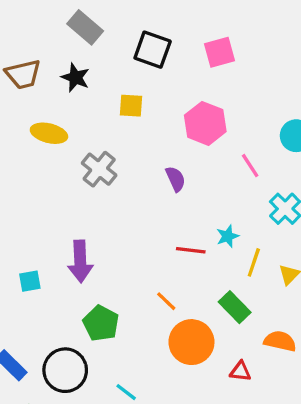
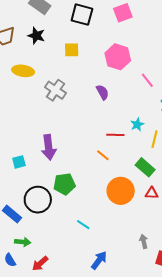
orange line: (166, 301) -> (103, 155), moved
green pentagon: (101, 323) -> (64, 184), turned -30
black circle: (65, 370) -> (38, 200), moved
red triangle: (240, 371) -> (152, 193), moved

